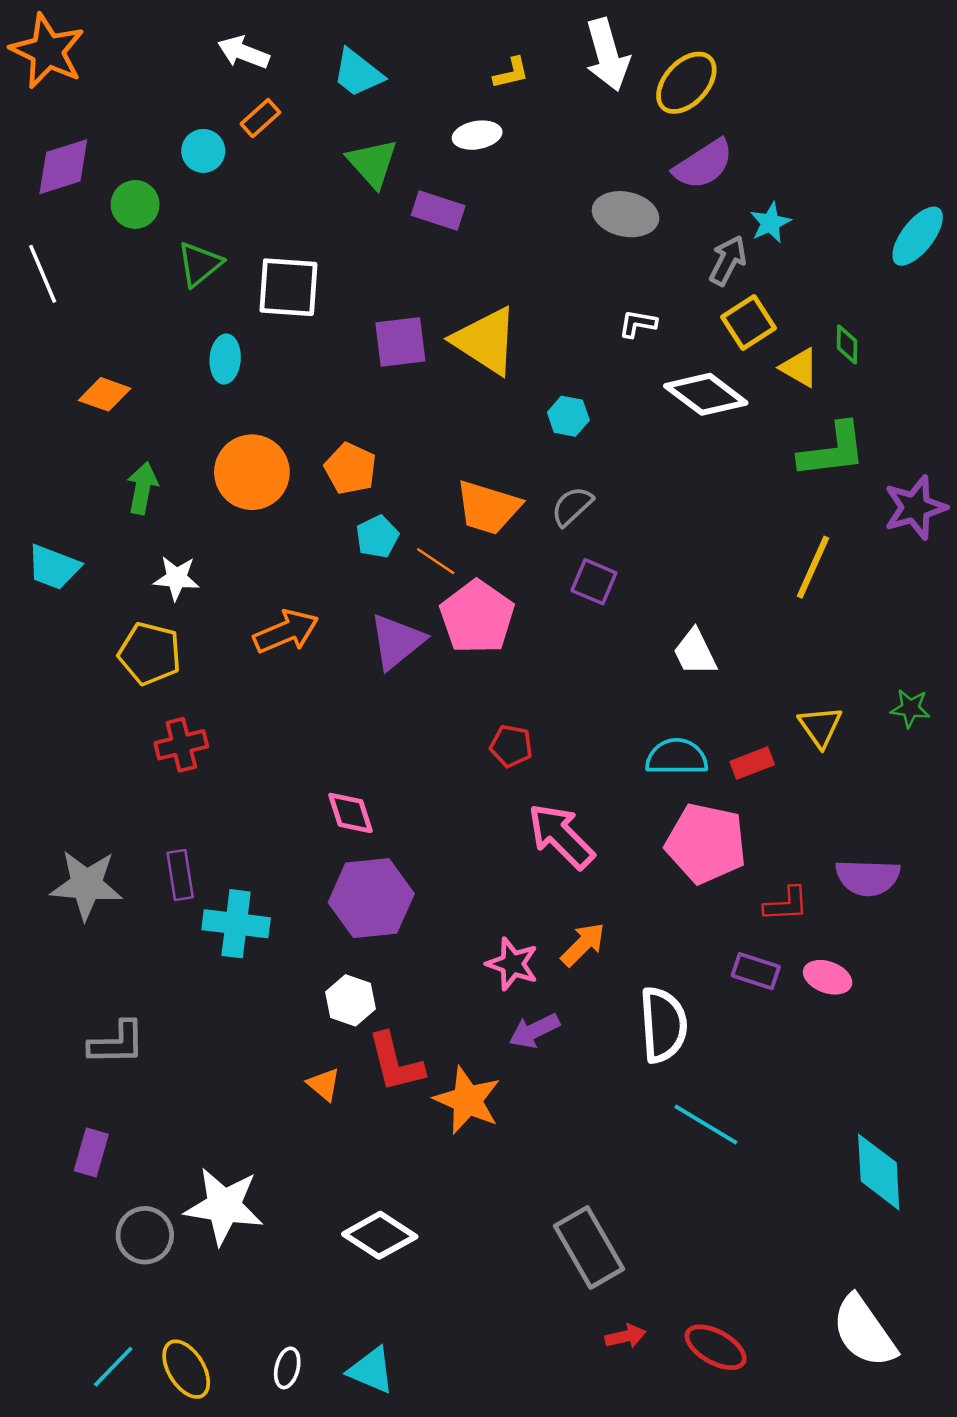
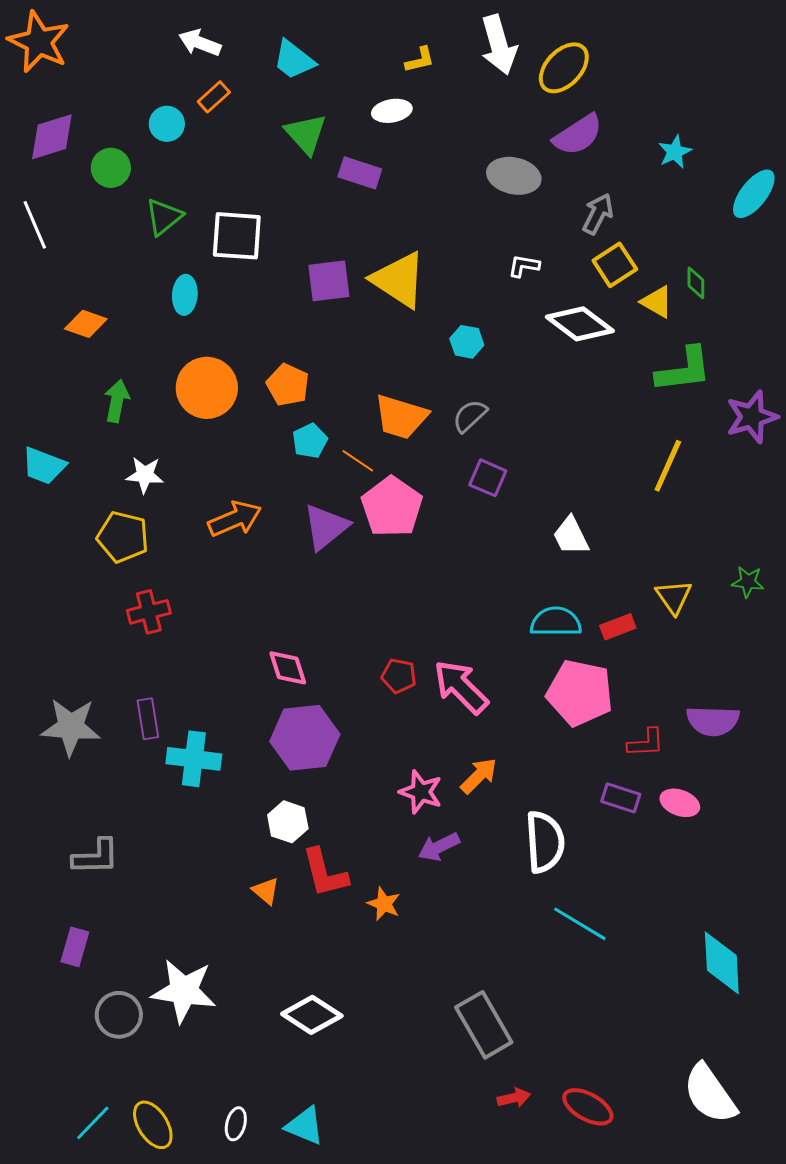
cyan star: (770, 223) -> (675, 152), moved
red pentagon: (511, 746) -> (399, 676), moved
orange star: (467, 1100) -> (384, 904), size x0.6

